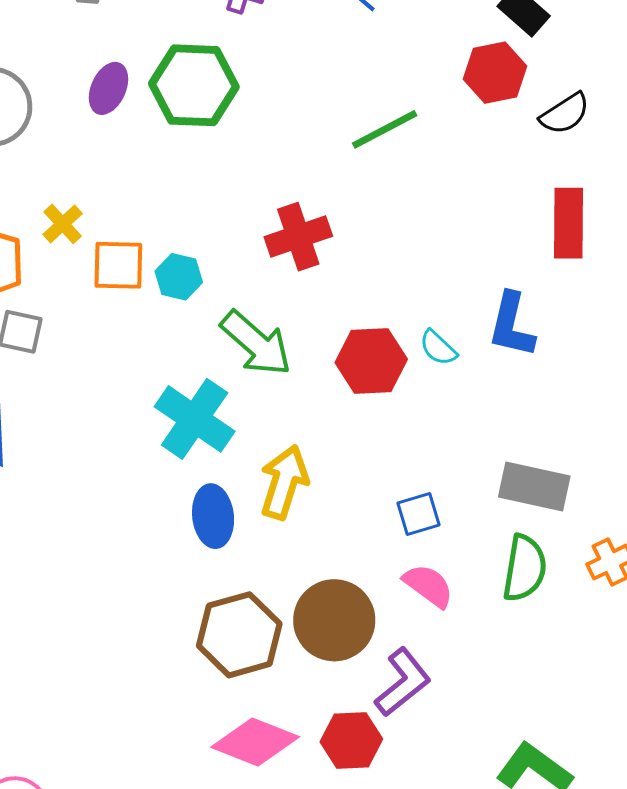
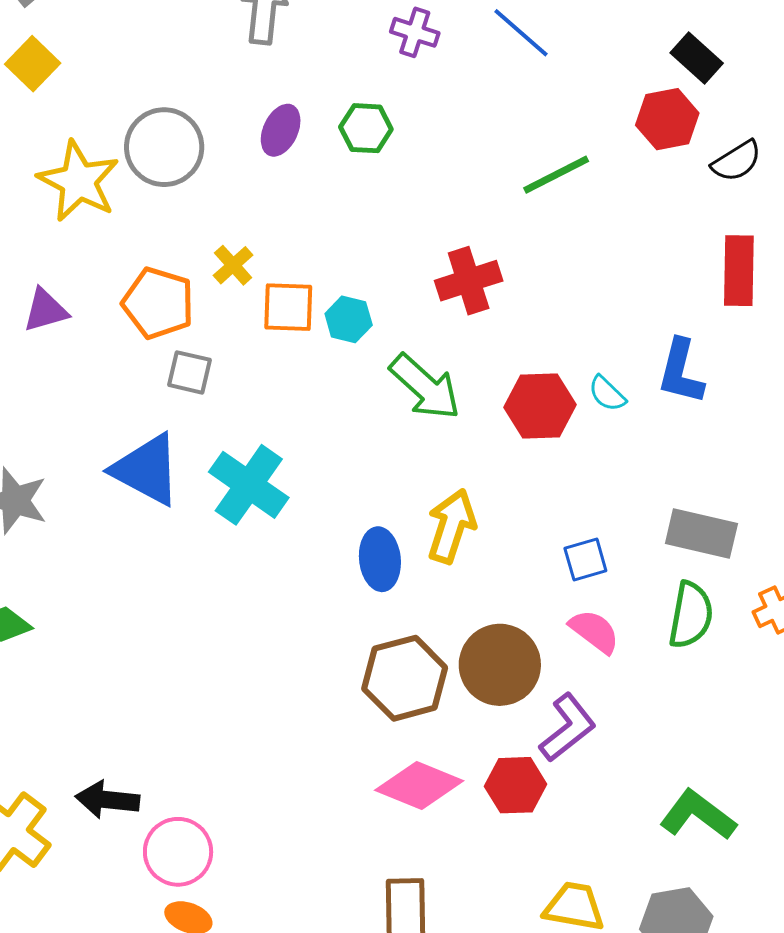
green hexagon: (194, 85) -> (366, 128), size x0.6
cyan cross: (195, 419) -> (249, 485), moved

